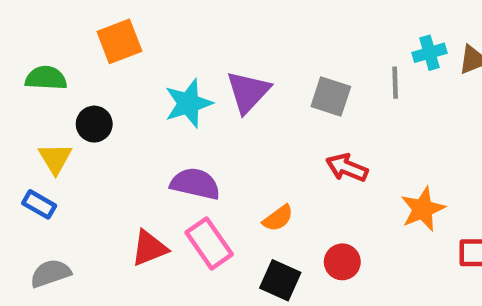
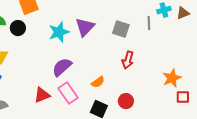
black circle: (94, 124) -> (18, 28), moved
red arrow: (347, 168) -> (128, 60), turned -96
purple semicircle: (195, 184) -> (62, 67), turned -55
orange star: (423, 209) -> (172, 78), moved

